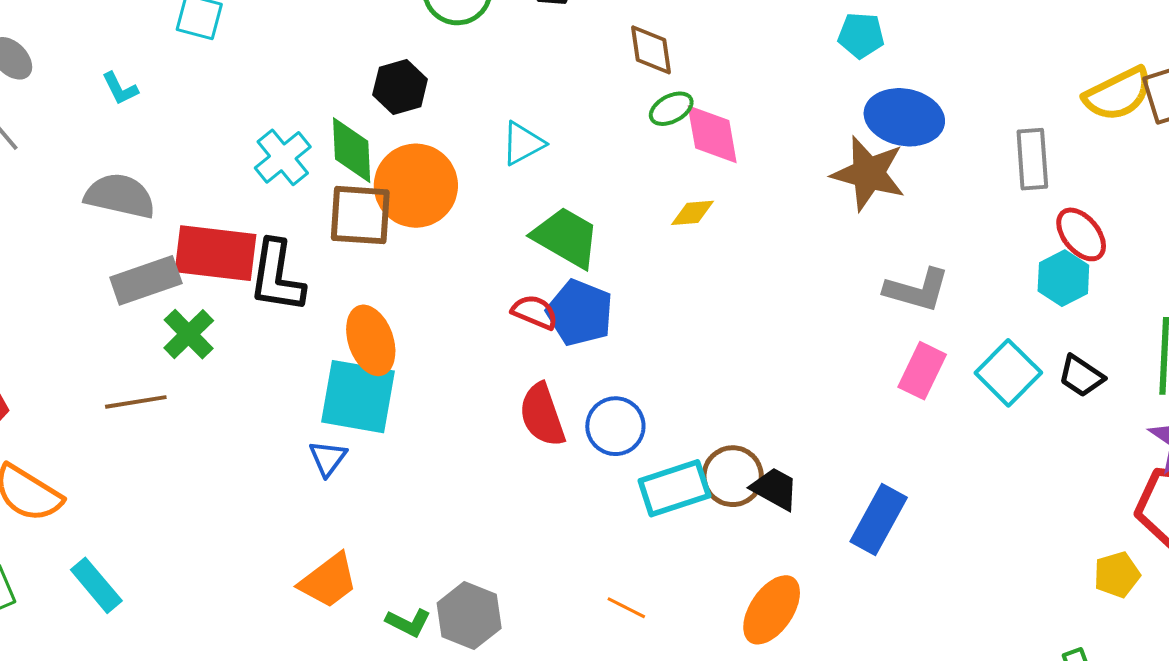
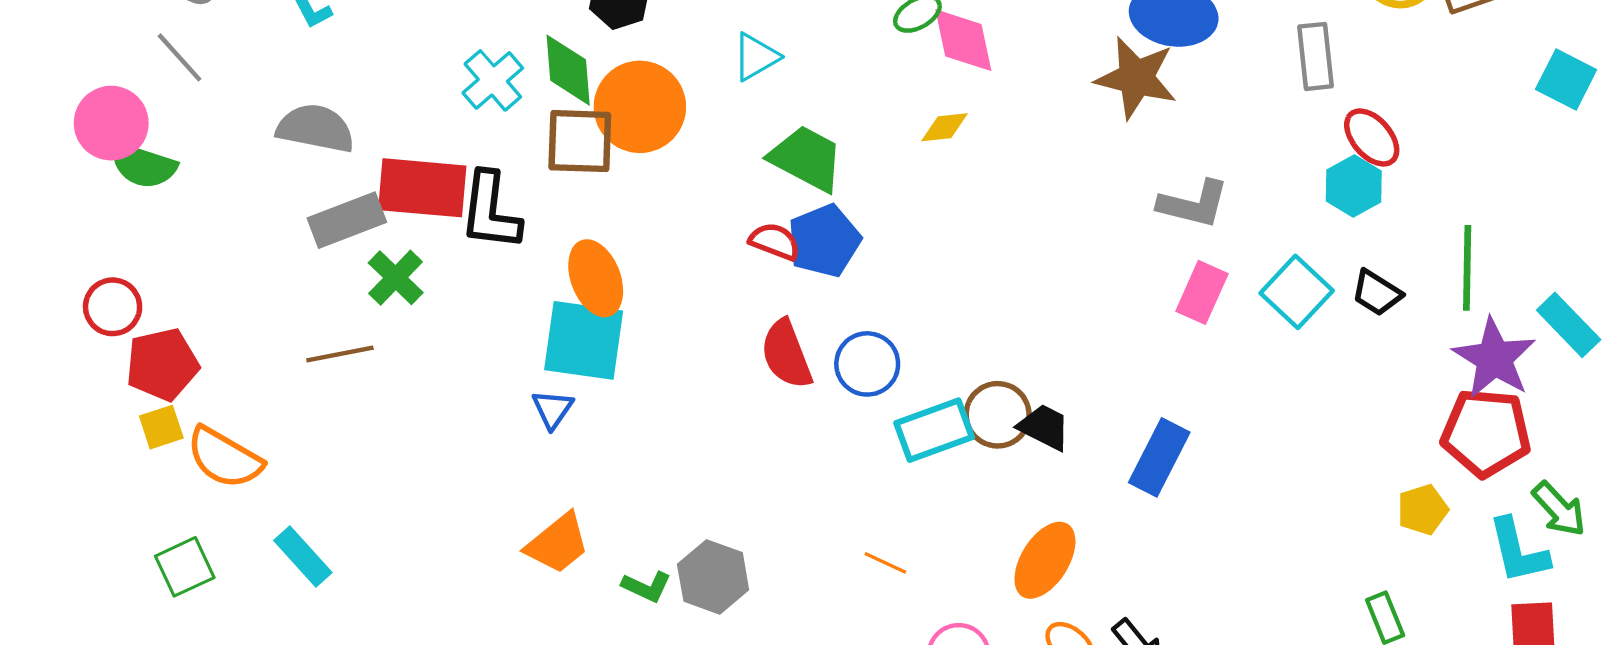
blue pentagon: (580, 313) -> (824, 241), turned 30

